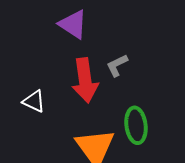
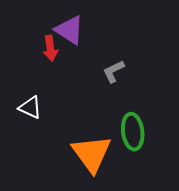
red arrow: (85, 80) -> (50, 48), moved, size x0.6

